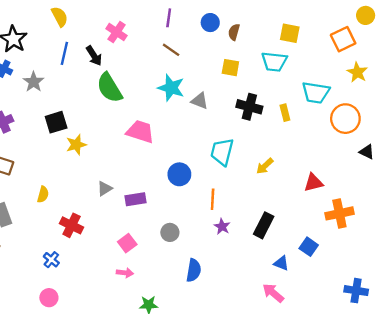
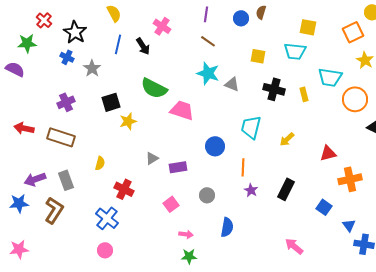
brown semicircle: (234, 32) -> (261, 12), moved
green semicircle: (109, 88) -> (154, 88), moved, turned -32
blue cross: (51, 260) -> (107, 218), size x1.6
blue triangle: (281, 263) -> (349, 225), moved, turned 32
pink arrow: (125, 273) -> (186, 234), moved

